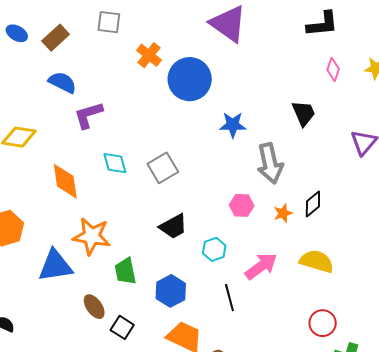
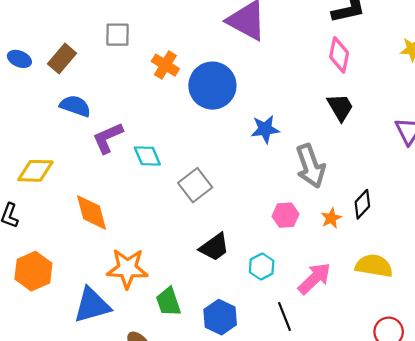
pink diamond: (333, 69) -> (339, 55), moved, size x1.4
cyan diamond: (115, 163) -> (147, 156), moved

